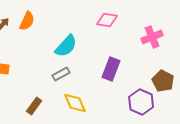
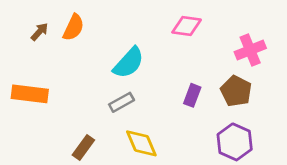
purple rectangle: (111, 69) -> (192, 95), size x0.7
brown pentagon: (163, 81) -> (236, 91), moved

